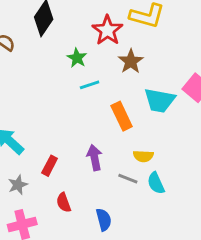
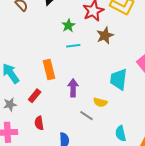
cyan trapezoid: (160, 100) -> (119, 79), moved, turned 75
orange rectangle: (122, 116) -> (49, 69), moved
purple arrow: (95, 158) -> (73, 88), moved
cyan semicircle: (156, 183) -> (121, 133), moved

